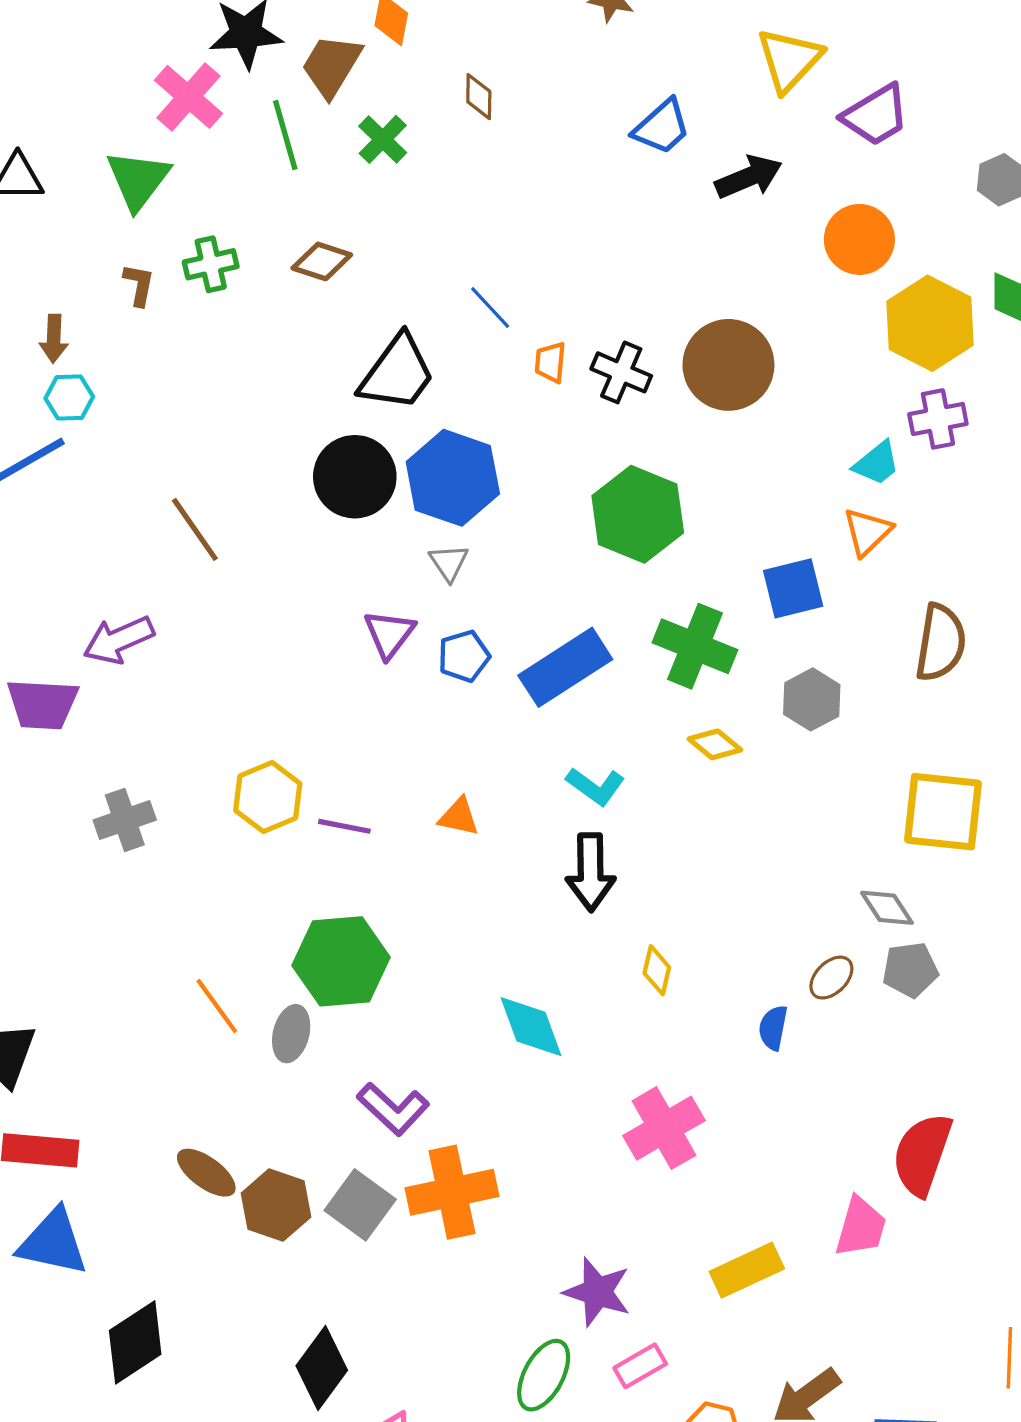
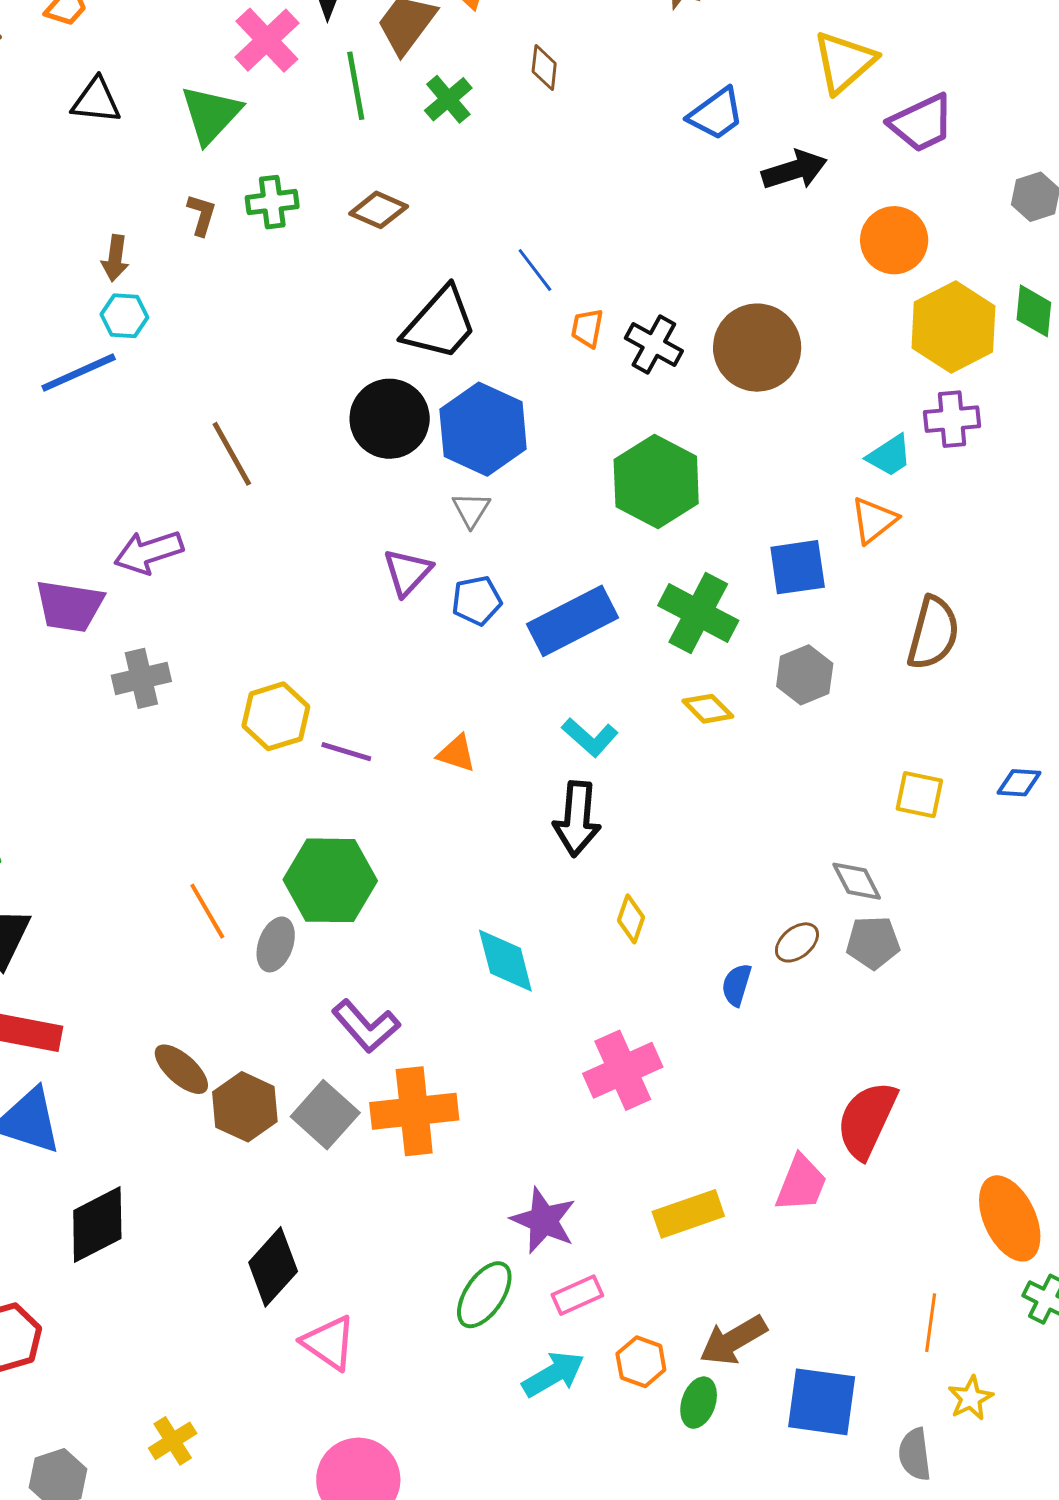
yellow square: (943, 812) -> (919, 795), size x0.6
gray cross: (125, 820) -> (141, 678), moved

